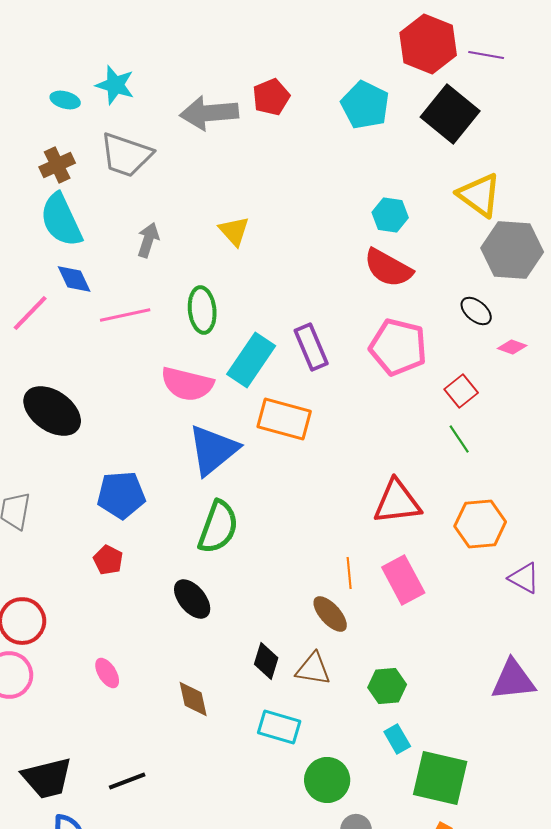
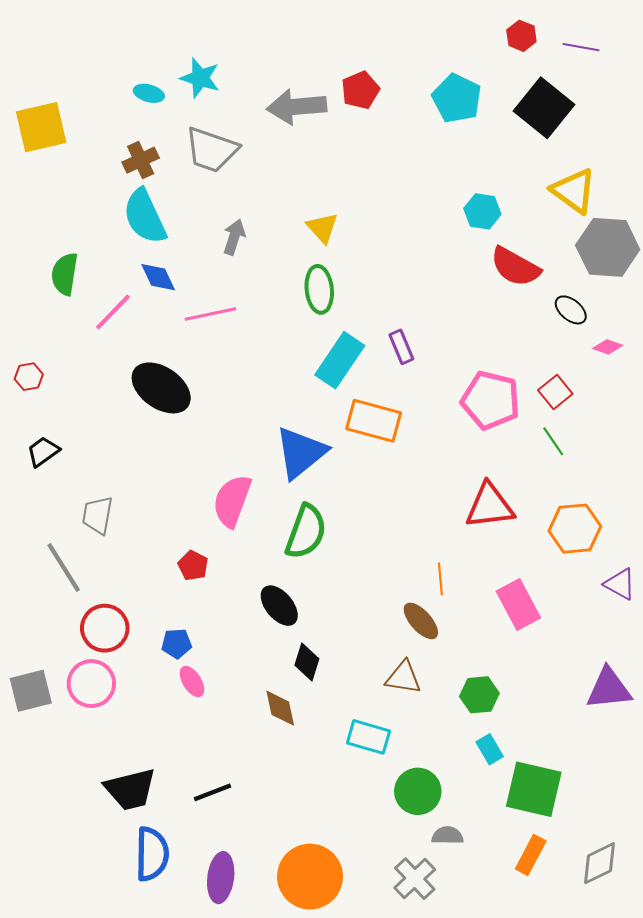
red hexagon: (428, 44) -> (521, 36), size x0.5
red semicircle: (388, 268) -> (515, 267), moved
green ellipse: (202, 310) -> (319, 289), moved
purple rectangle: (311, 347) -> (401, 347), size x0.7
pink pentagon: (398, 347) -> (491, 400), moved
pink semicircle: (187, 384) -> (232, 501), moved, turned 96
black ellipse: (52, 411) -> (161, 388), moved
blue pentagon: (121, 495) -> (177, 644), moved, size x0.6
pink rectangle: (403, 580) -> (518, 605), moved
black diamond: (266, 661) -> (307, 662), moved

